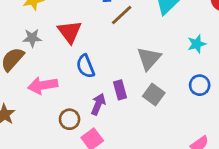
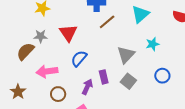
cyan star: (197, 44) -> (153, 44), moved
blue semicircle: (85, 66) -> (79, 58), turned 60
brown circle: (70, 119) -> (58, 94), moved

